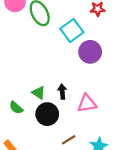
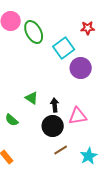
green triangle: (39, 93) -> (32, 98), moved
black circle: (47, 114) -> (53, 126), moved

